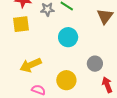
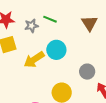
yellow arrow: (31, 65) -> (34, 60), moved

